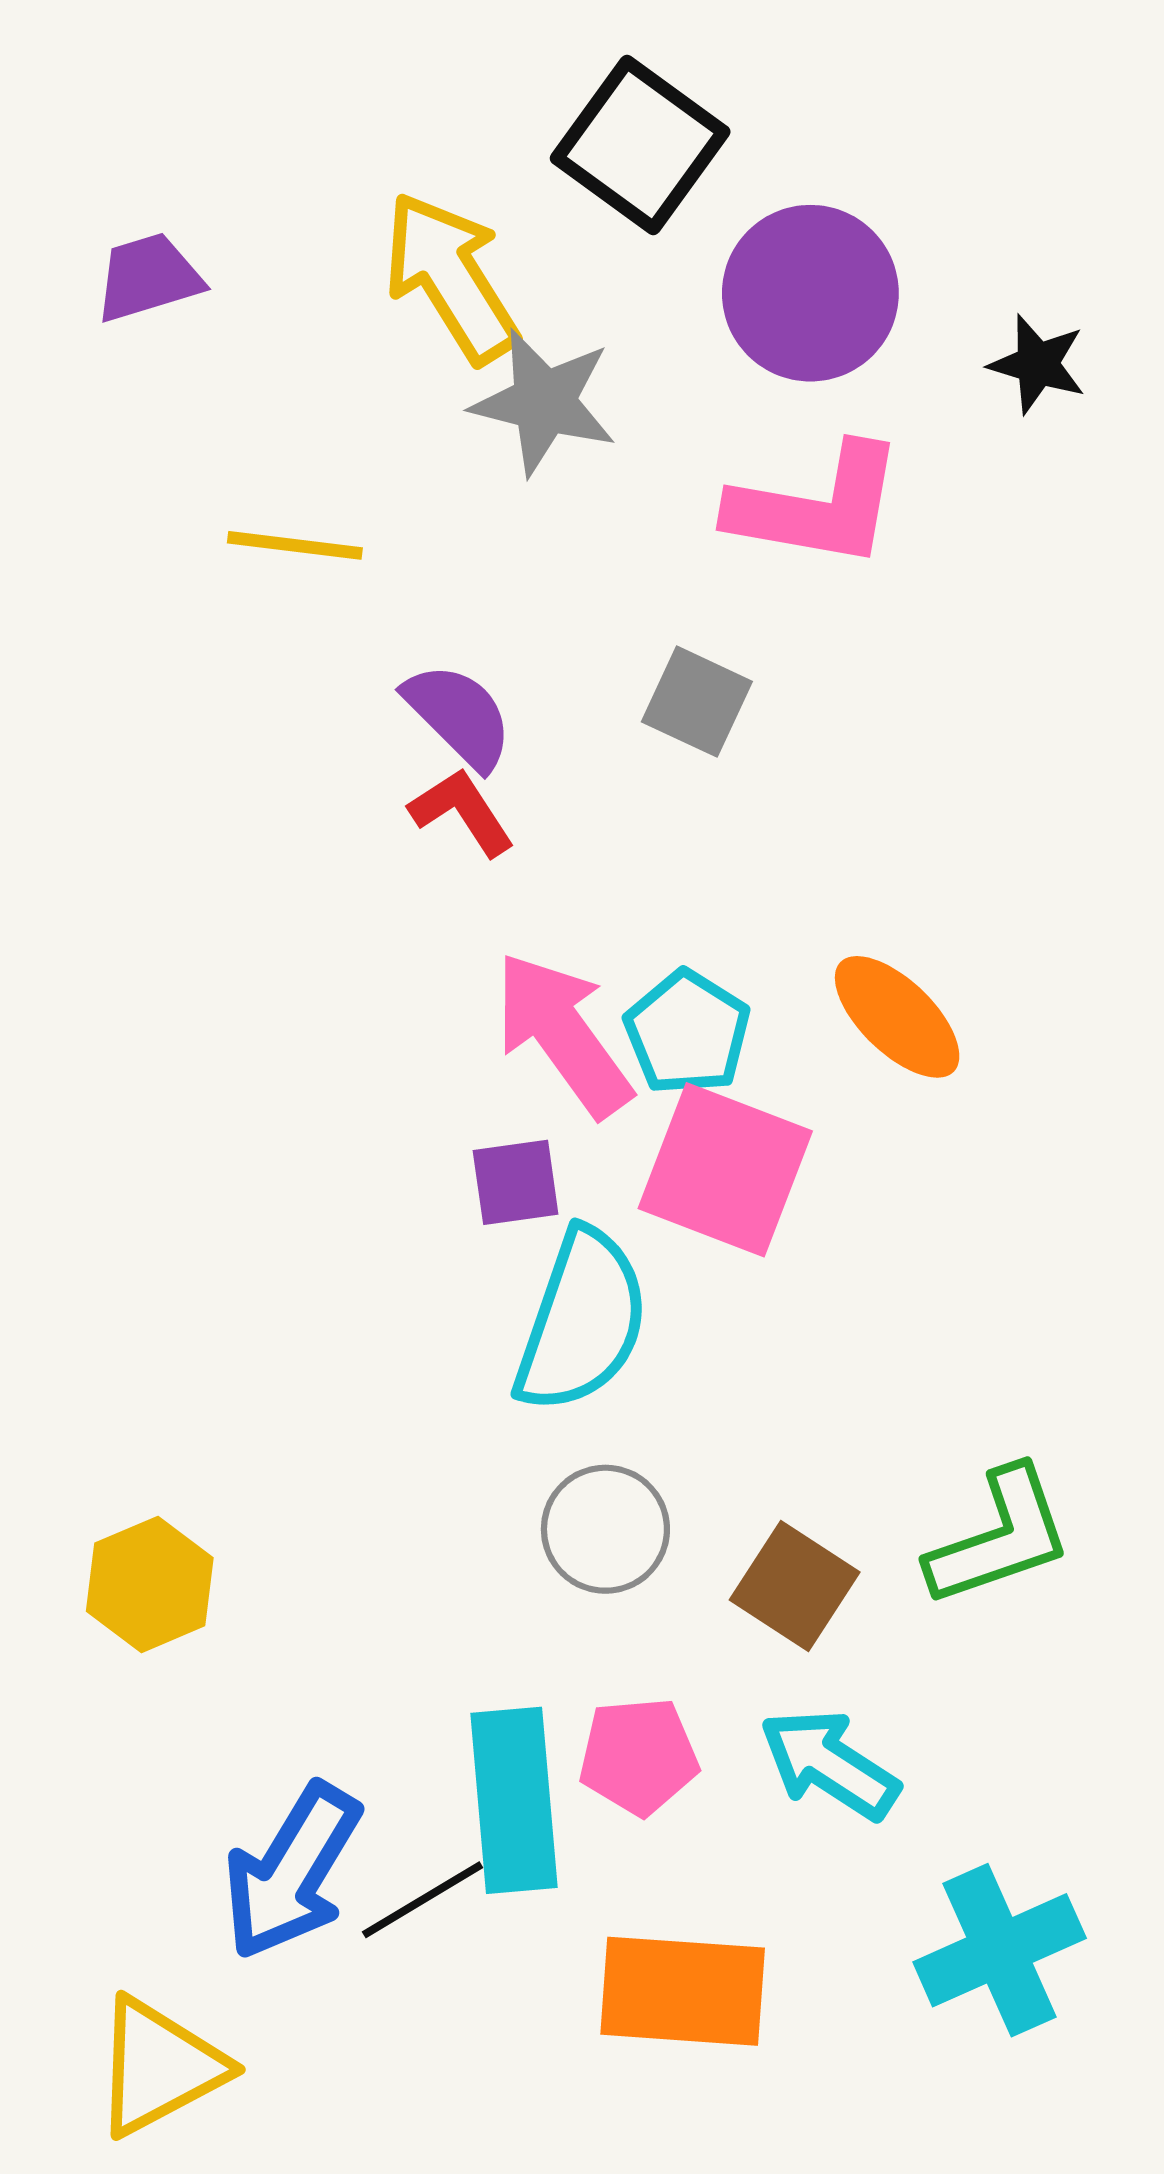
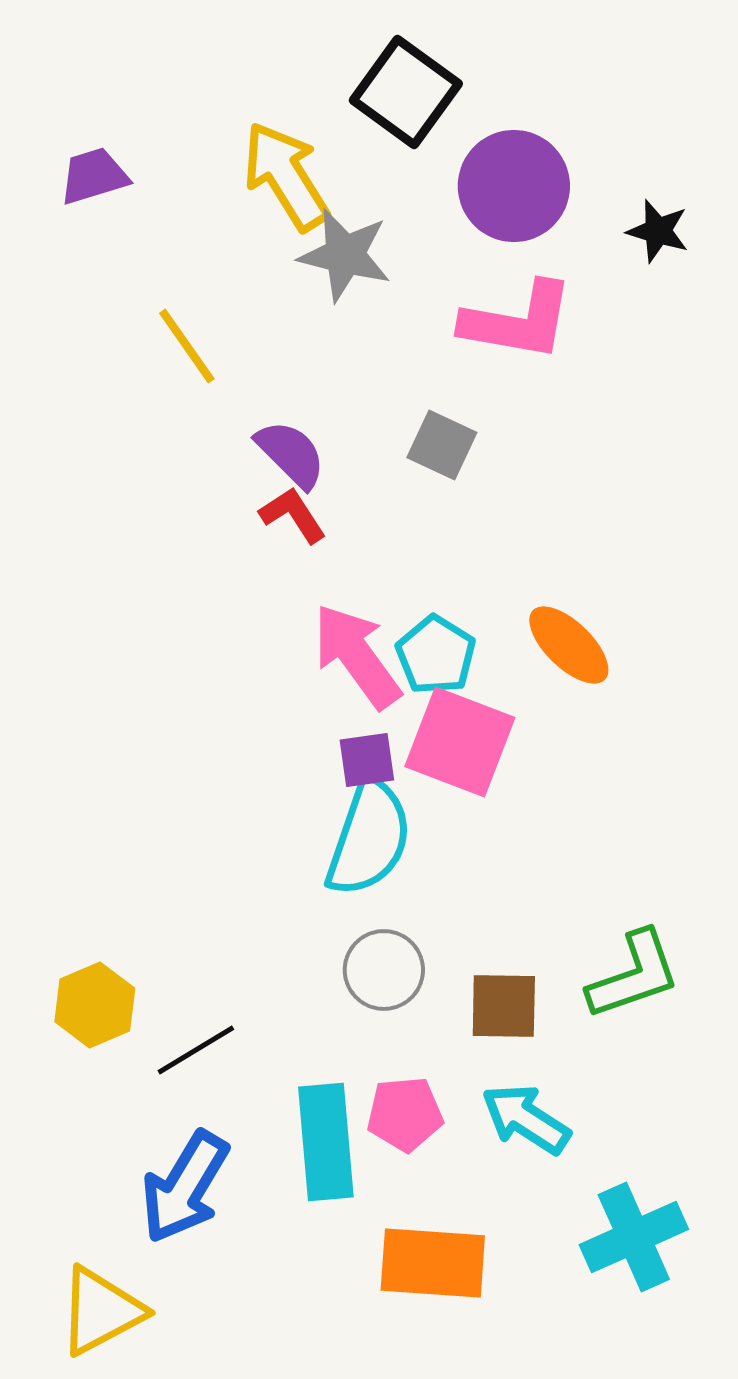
yellow line: (295, 545) -> (187, 346), turned 48
purple square: (516, 1182) -> (367, 760), moved
brown square: (795, 1586) -> (504, 1006), turned -32
black line: (423, 1900) -> (196, 1050), moved

